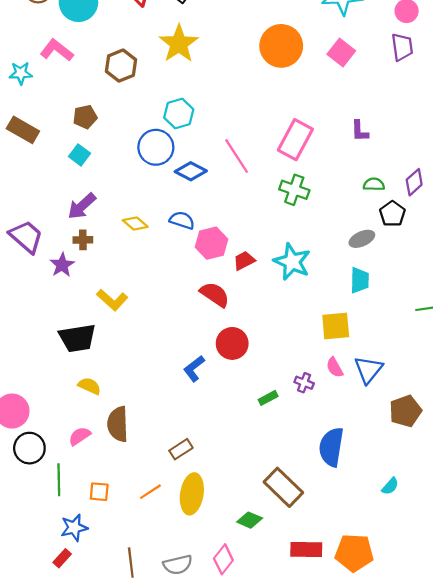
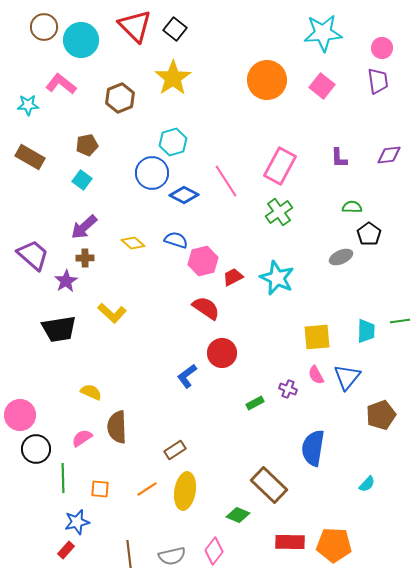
purple diamond: (414, 182) -> (389, 155), moved, turned 35
green cross: (294, 190) -> (279, 212), turned 36
cyan trapezoid: (360, 280) -> (366, 331), moved
black trapezoid: (77, 338) -> (59, 329), moved

